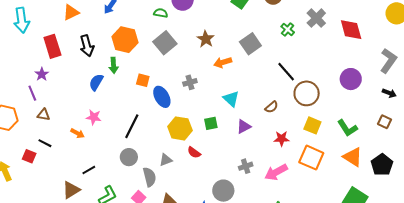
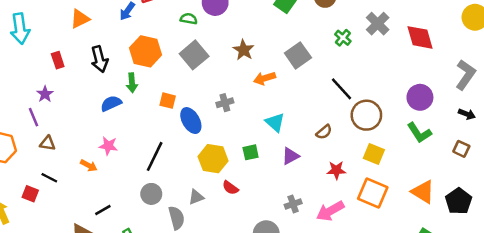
red rectangle: (52, 46) -> (58, 60), size x0.6
blue semicircle: (96, 82) -> (111, 103), turned 36
green L-shape: (347, 128) -> (419, 133), moved

